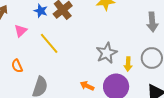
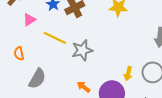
yellow line: (49, 43) -> (55, 38), turned -35
gray star: (107, 53) -> (82, 50), moved

